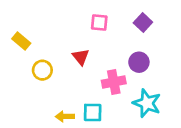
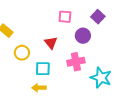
purple circle: (139, 62) -> (83, 36), moved
cyan square: (93, 112) -> (43, 69), moved

